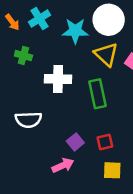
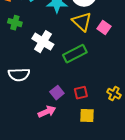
white cross: (58, 79) -> (43, 42), turned 30
green rectangle: (98, 94) -> (75, 54), turned 75

